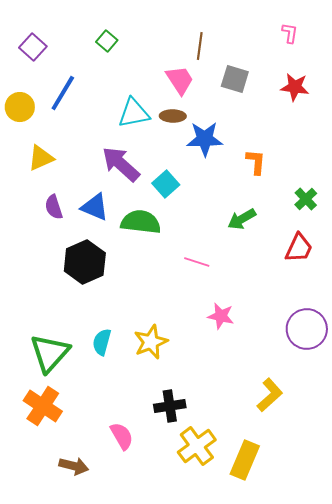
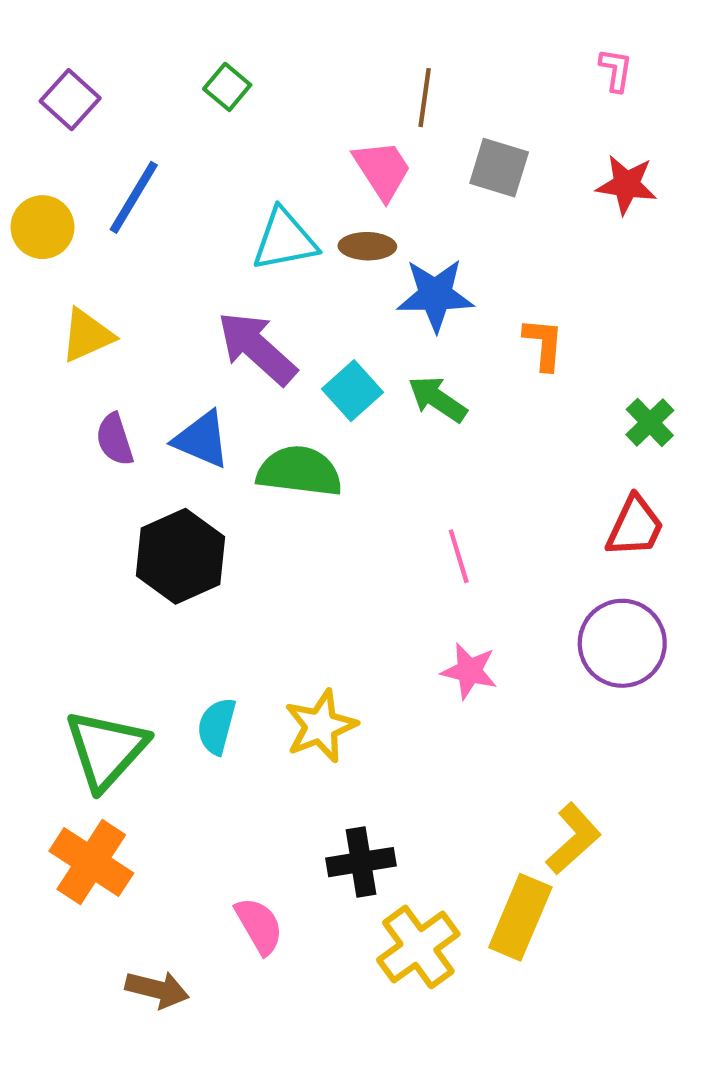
green arrow: (242, 219) -> (437, 399), moved, turned 64
pink line: (197, 262) -> (459, 556), moved, turned 55
purple circle: (307, 329) -> (622, 643), moved
yellow rectangle: (245, 460) -> (520, 917), moved

